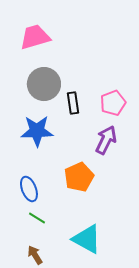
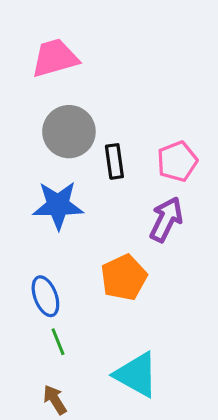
green line: (37, 218) -> (58, 342), turned 36

